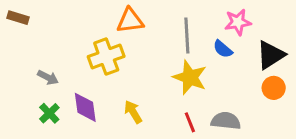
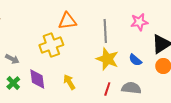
blue semicircle: (223, 49) -> (135, 60), moved
red line: (190, 122) -> (107, 89), turned 40

